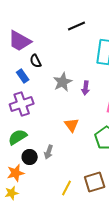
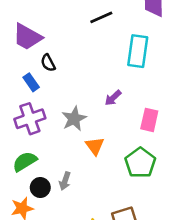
gray star: (63, 82) -> (74, 119), moved
purple arrow: (86, 88) -> (113, 98), turned 40

